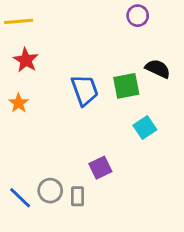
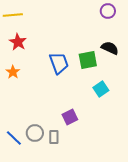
purple circle: (138, 16) -> (108, 11), moved

